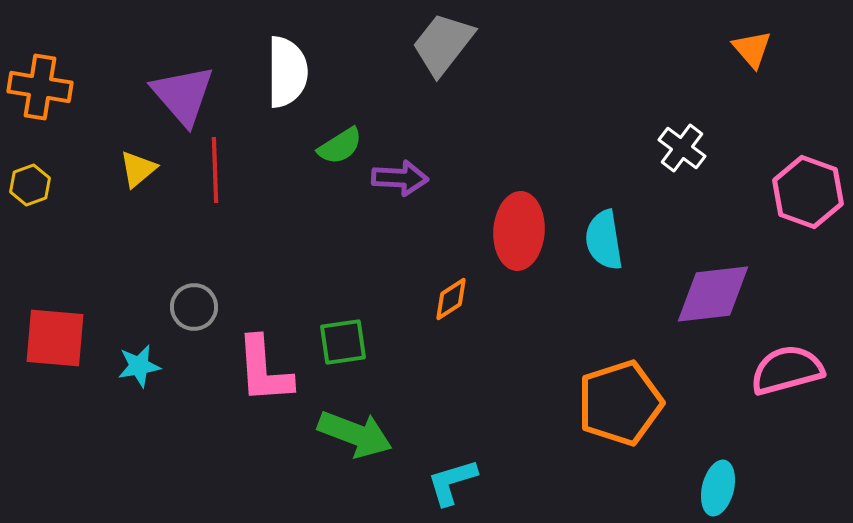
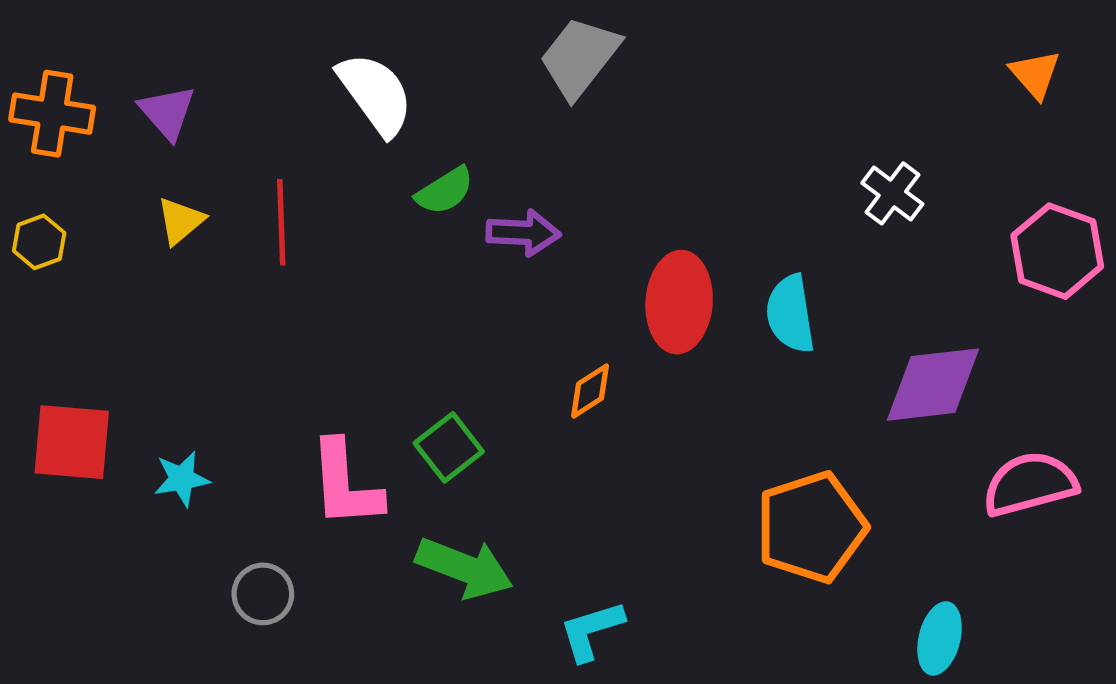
orange triangle: (752, 49) -> (1035, 74), moved
white semicircle: (287, 72) -> (375, 94), turned -36
purple triangle: (183, 95) -> (167, 112), moved, size x0.7
gray circle: (194, 307) -> (263, 594), moved
green square: (343, 342) -> (449, 447), turned -30

